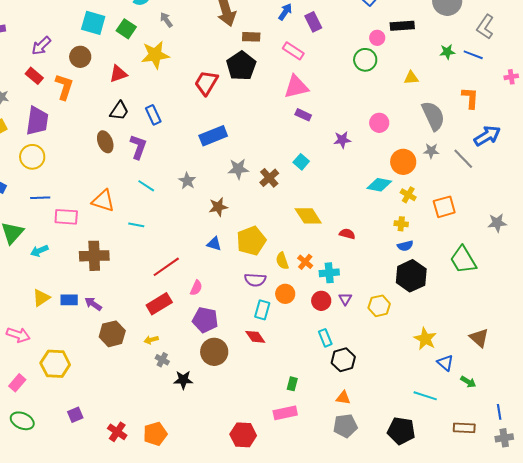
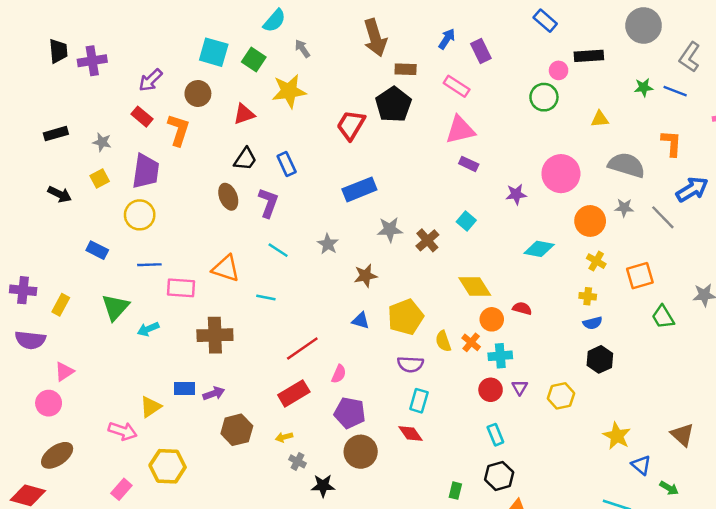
gray semicircle: (433, 116) -> (627, 165), turned -48
pink circle: (379, 123) -> (561, 174), size x1.6
cyan diamond: (379, 185) -> (539, 249), moved
green trapezoid: (463, 260) -> (663, 317), moved, size x0.7
black hexagon: (411, 276) -> (600, 359), size x0.7
orange circle: (285, 294) -> (492, 319), moved
yellow triangle: (41, 298) -> (151, 407), moved
purple arrow: (93, 304) -> (214, 393), turned 126
black hexagon: (343, 360) -> (499, 476), moved

